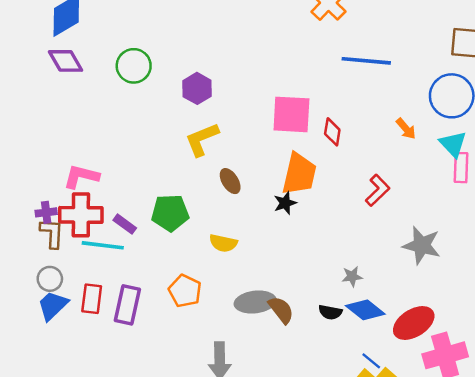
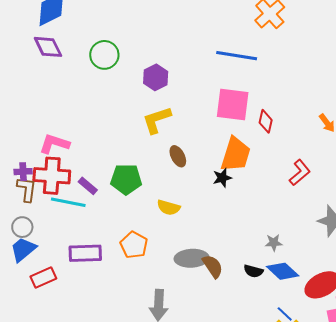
blue line: (366, 61) -> (237, 56), moved
red rectangle: (92, 299) -> (43, 278), moved, turned 55
purple rectangle: (127, 305) -> (85, 253), turned 72

